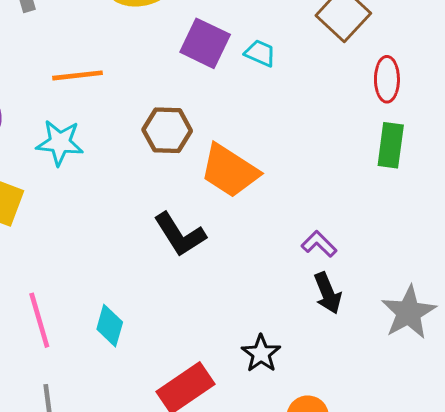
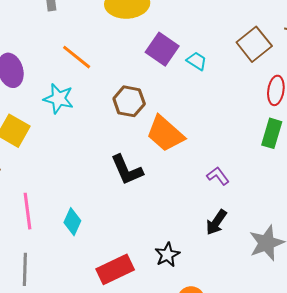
orange line: (78, 75) -> (77, 57), turned 36
purple L-shape: (319, 244) -> (218, 176), moved
black arrow: (328, 293) -> (216, 222), turned 48

